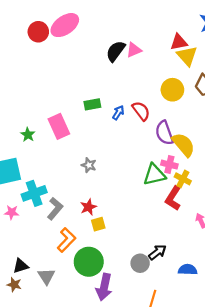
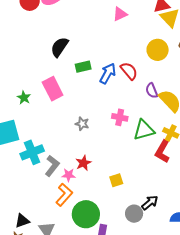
black semicircle: (116, 51) -> (59, 47), moved
blue arrow: (118, 113) -> (108, 73), size x1.5
purple semicircle: (164, 133) -> (152, 91), size x0.7
pink cross: (169, 165) -> (120, 117), moved
pink star: (12, 212) -> (69, 175), moved
yellow square: (98, 224) -> (116, 180), moved

